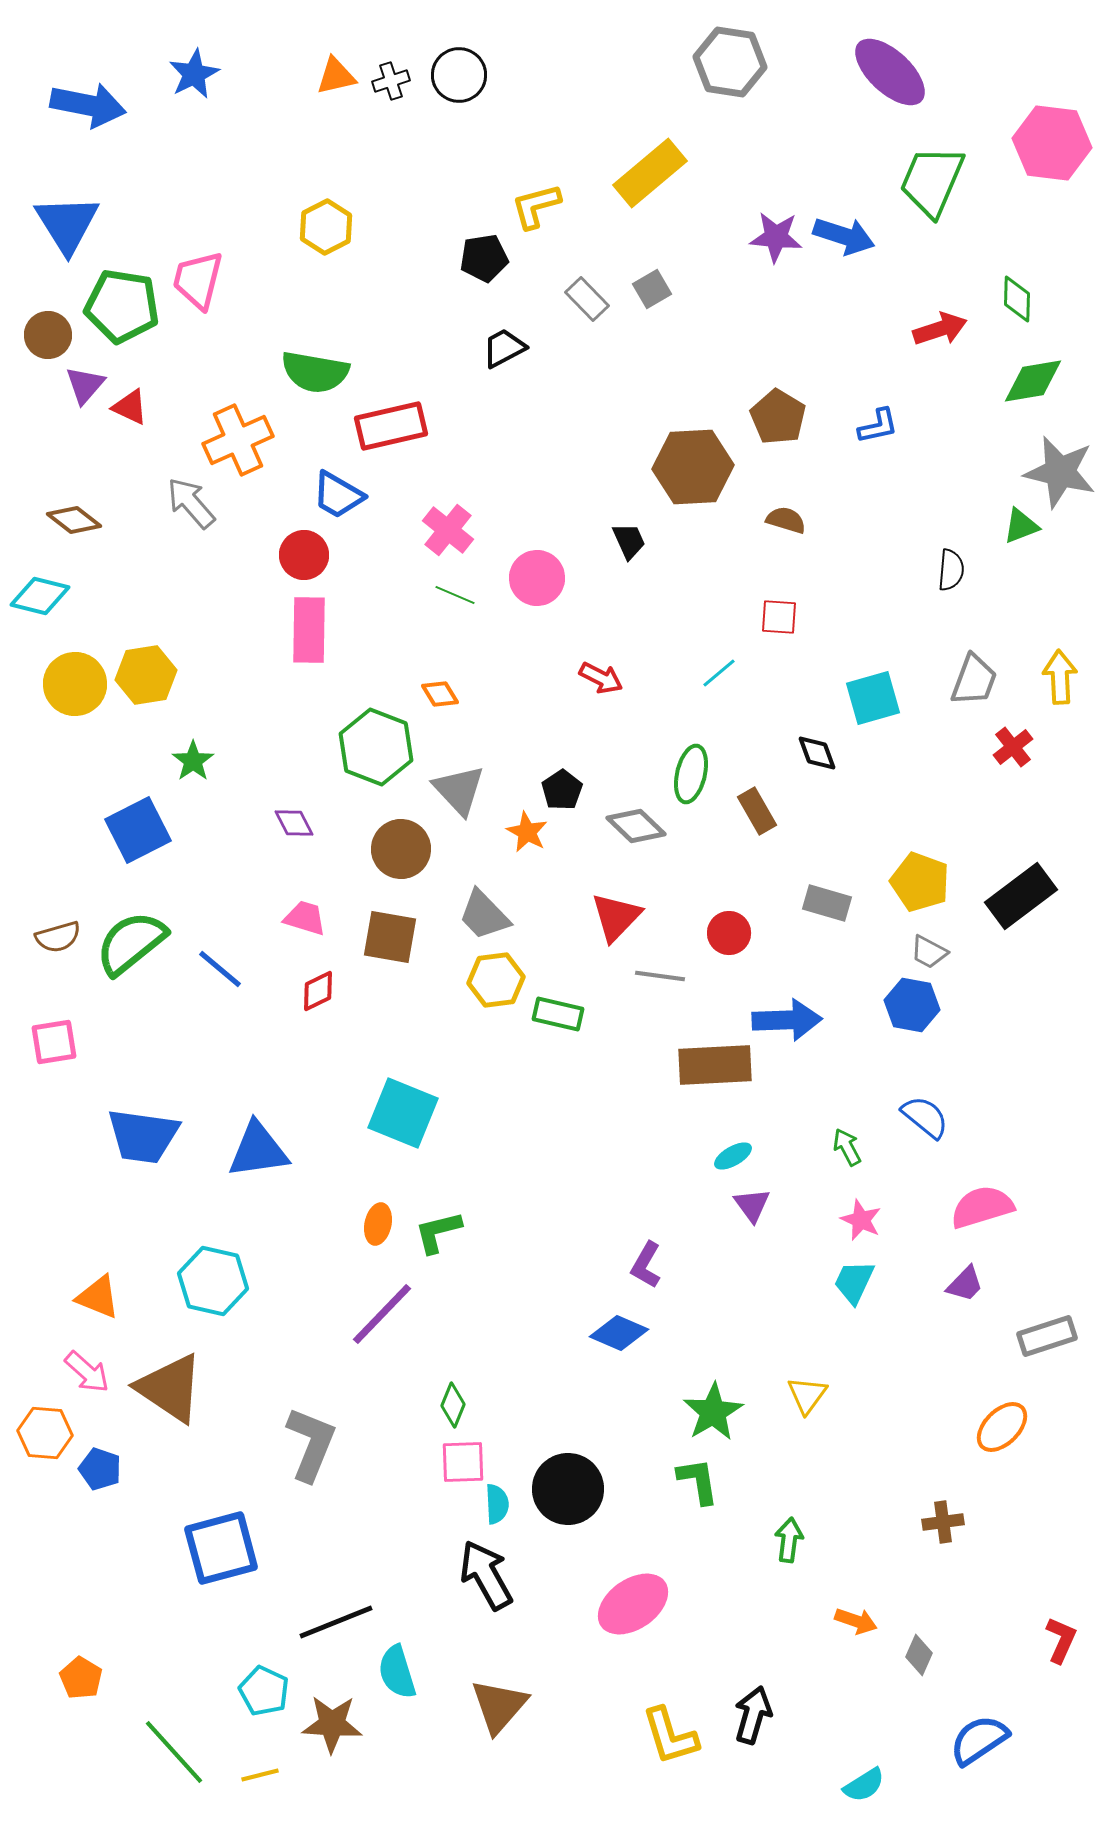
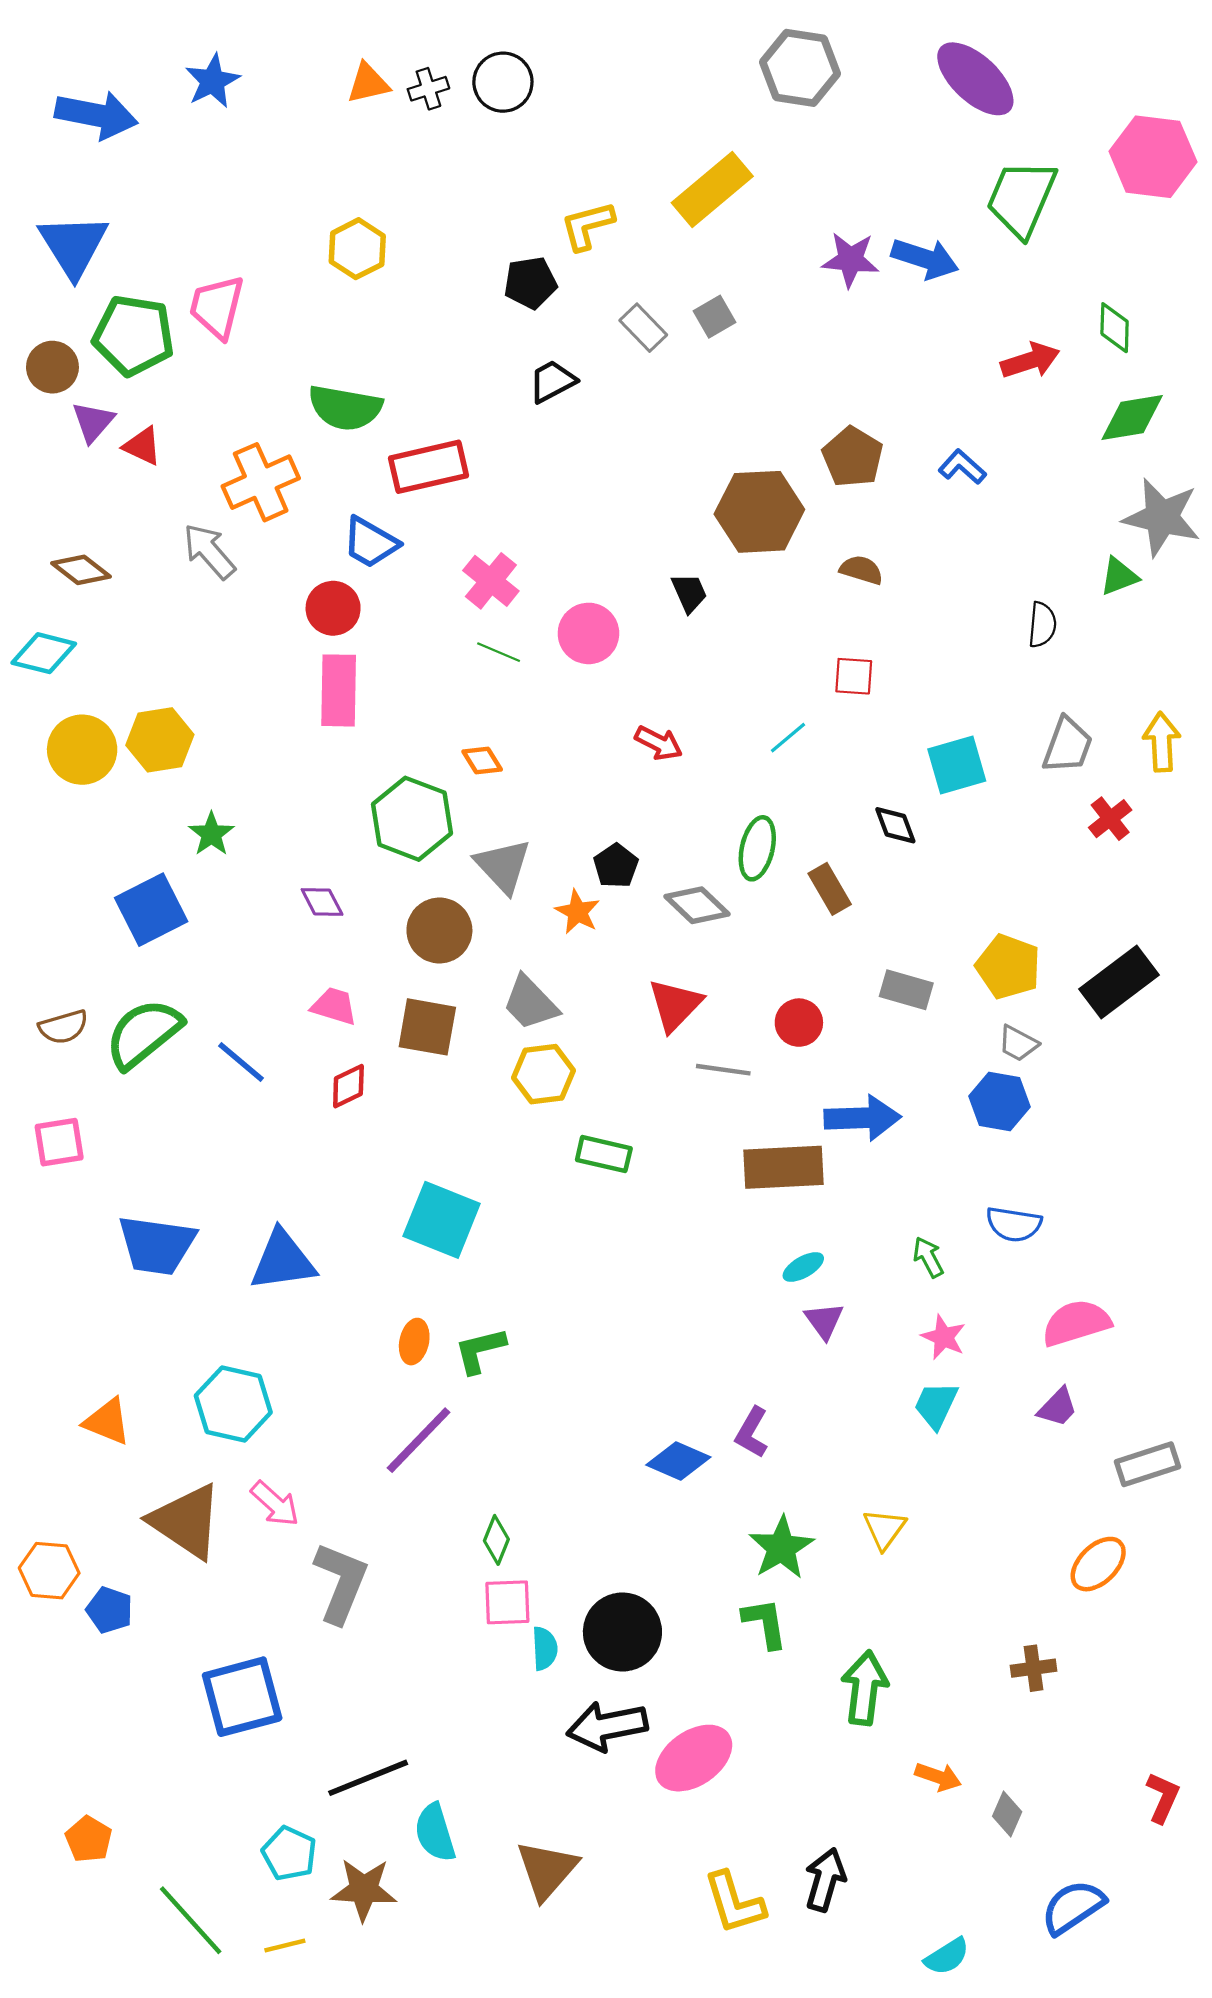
blue L-shape: (878, 426) -> (962, 467), turned -126
green rectangle: (558, 1014) -> (604, 1154), moved
blue semicircle: (925, 1117) -> (1014, 1224), turned 150
purple L-shape: (646, 1265) -> (752, 1433), moved
pink arrow: (87, 1372) -> (275, 1504), moved
green arrow: (789, 1540) -> (865, 1688), size x1.5
black arrow: (486, 1575) -> (607, 1726), moved, turned -72

